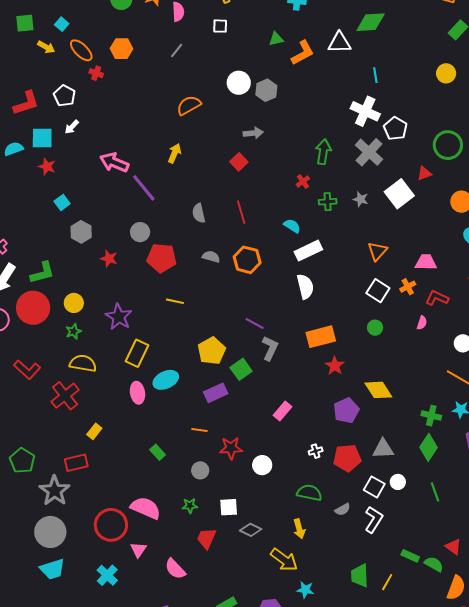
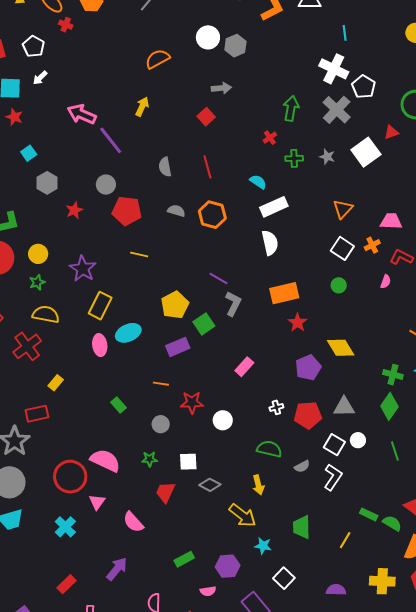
red star: (109, 259) -> (74, 210), turned 30
green trapezoid: (360, 576) -> (302, 527), moved

